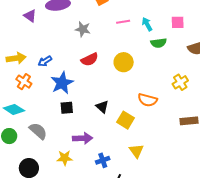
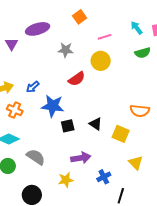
purple triangle: (30, 16) -> (12, 44), turned 32
cyan arrow: (147, 24) -> (137, 28), moved
yellow circle: (124, 62) -> (101, 61), moved
blue star: (62, 83) -> (53, 106), turned -30
black square: (67, 108) -> (68, 126), moved

